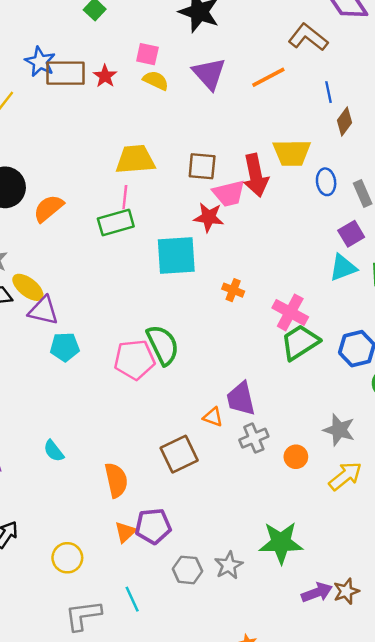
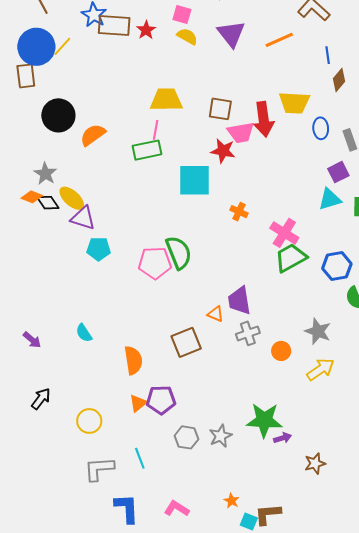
purple arrow: (317, 592) -> (283, 438), moved, size x0.7

